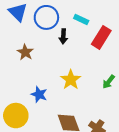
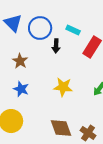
yellow star: (71, 80) -> (63, 87), turned -30
blue star: (39, 94) -> (21, 89), moved

